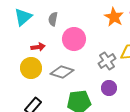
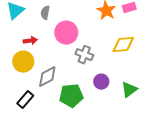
gray cross: (107, 61) -> (84, 55), moved, turned -36
gray diamond: (62, 72) -> (47, 77), moved, turned -45

